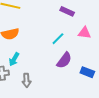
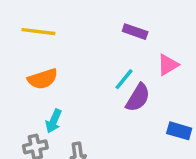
pink triangle: (84, 33) -> (168, 65), turned -32
purple semicircle: (64, 60) -> (138, 98), moved

